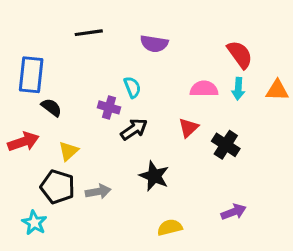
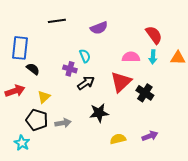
purple semicircle: (154, 44) -> (99, 28), turned -30
red triangle: (188, 128) -> (121, 82), size x1.6
black star: (154, 176) -> (99, 113), turned -30
yellow semicircle: (170, 227) -> (118, 139), moved

